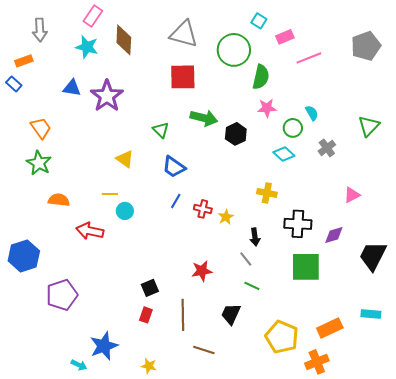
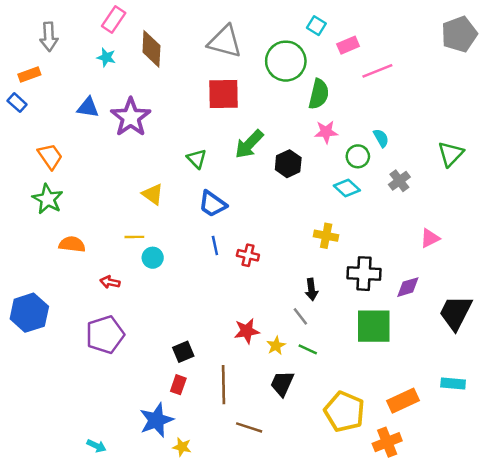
gray pentagon: (366, 46) -> (459, 34), moved
cyan star: (87, 47) -> (106, 57), size x0.7
green arrow: (204, 118) -> (249, 144), turned 120
blue line: (176, 201) -> (215, 245), turned -42
yellow star: (226, 217) -> (276, 346), moved
red arrow: (90, 231) -> (110, 282), size x0.6
purple pentagon: (62, 295) -> (105, 335), moved
blue star: (104, 346) -> (156, 420), moved

